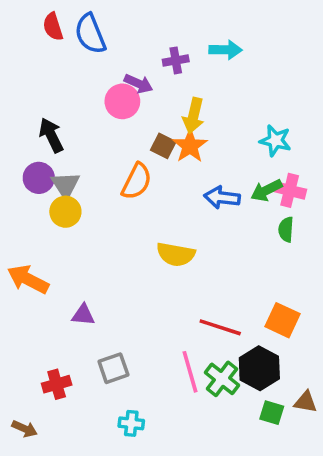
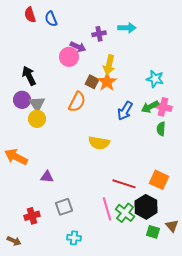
blue semicircle: (90, 34) -> (51, 19), size x0.7
blue arrow: (222, 197) -> (125, 111), turned -66
brown triangle: (306, 402) -> (172, 226), turned 40

